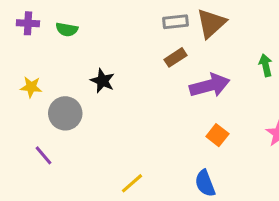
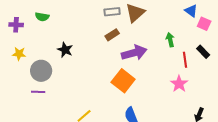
purple cross: (28, 23) -> (16, 25), moved
orange square: (217, 135) -> (123, 81), moved, size x1.6
purple line: (43, 155) -> (38, 92), moved, turned -48

